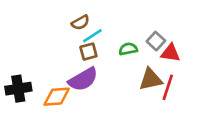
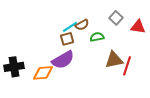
brown semicircle: (80, 22) -> (82, 25), moved
gray square: (156, 41) -> (116, 18), moved
red triangle: (170, 53) -> (138, 27), moved

